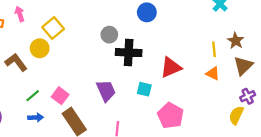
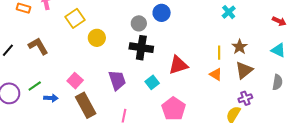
gray circle: (109, 35) -> (139, 23), moved
yellow circle: (40, 48) -> (97, 38), moved
cyan square: (144, 89) -> (152, 82), turned 32
green line: (33, 96) -> (35, 86), moved

